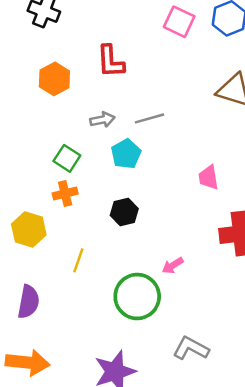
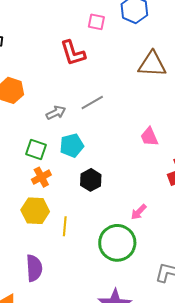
pink square: (179, 22) -> (96, 22), size x0.7
red L-shape: (111, 61) -> (73, 53), moved
cyan pentagon: (126, 154) -> (72, 145), moved, turned 30
yellow hexagon: (29, 229) -> (35, 211), moved

